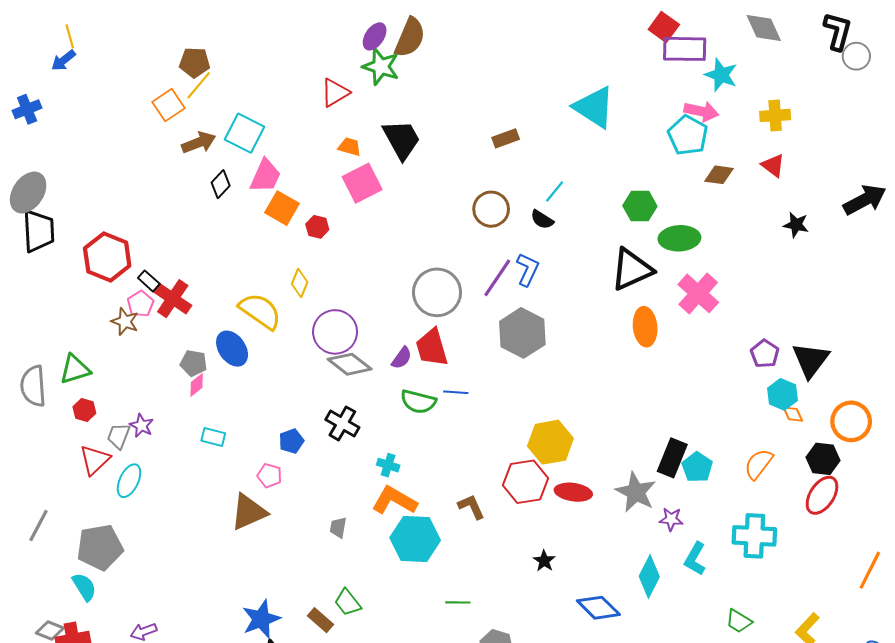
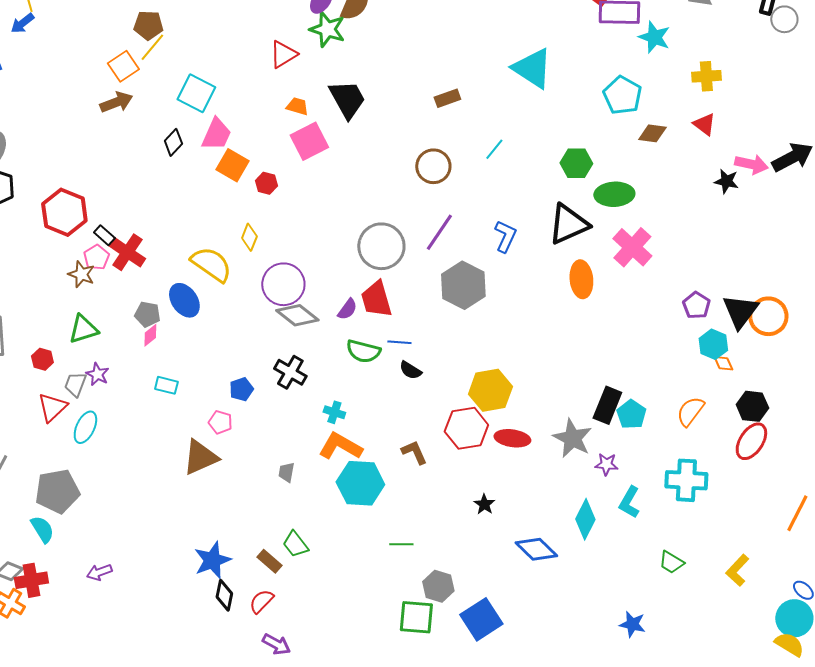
pink arrow: (701, 111) -> (751, 164), moved
brown arrow: (199, 143) -> (116, 102), moved
black semicircle: (542, 220) -> (410, 370), moved
blue L-shape: (528, 269) -> (505, 236), moved
green triangle: (75, 369) -> (83, 329), moved
orange circle: (851, 421) -> (768, 316), moved

